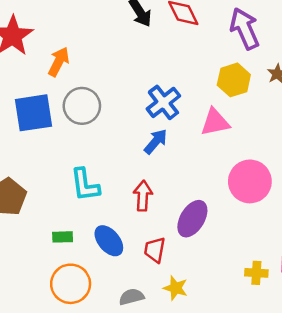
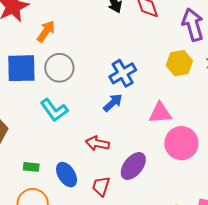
pink triangle: (215, 122) -> (160, 113), moved
cyan L-shape: (85, 185) -> (54, 110), moved, turned -36
red arrow: (143, 196) -> (97, 143), turned -90

